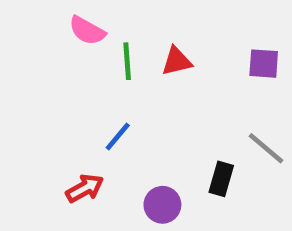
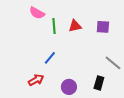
purple square: (264, 64) -> (103, 27), moved
black rectangle: (221, 179) -> (99, 83), moved

